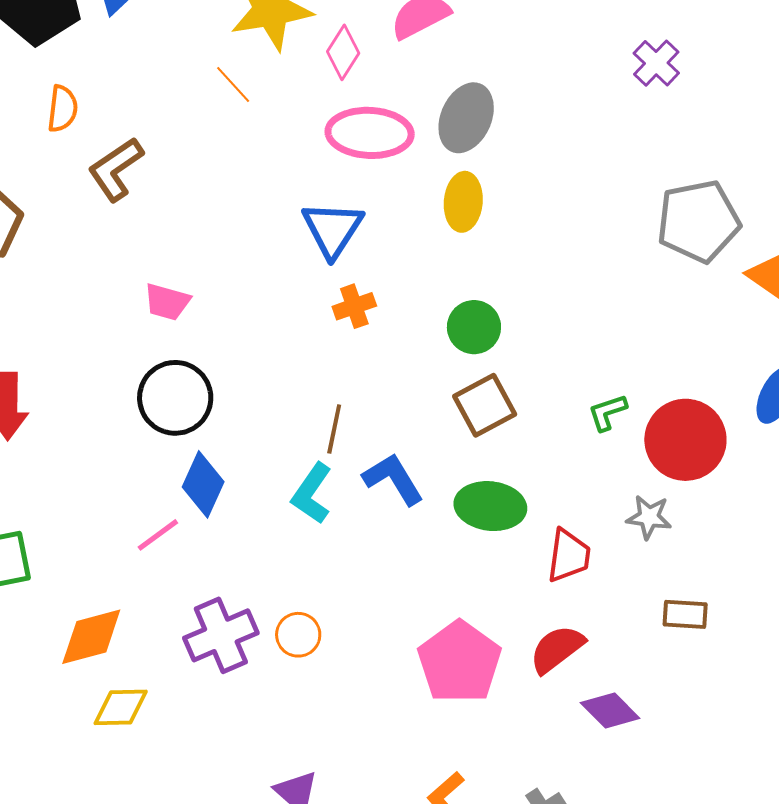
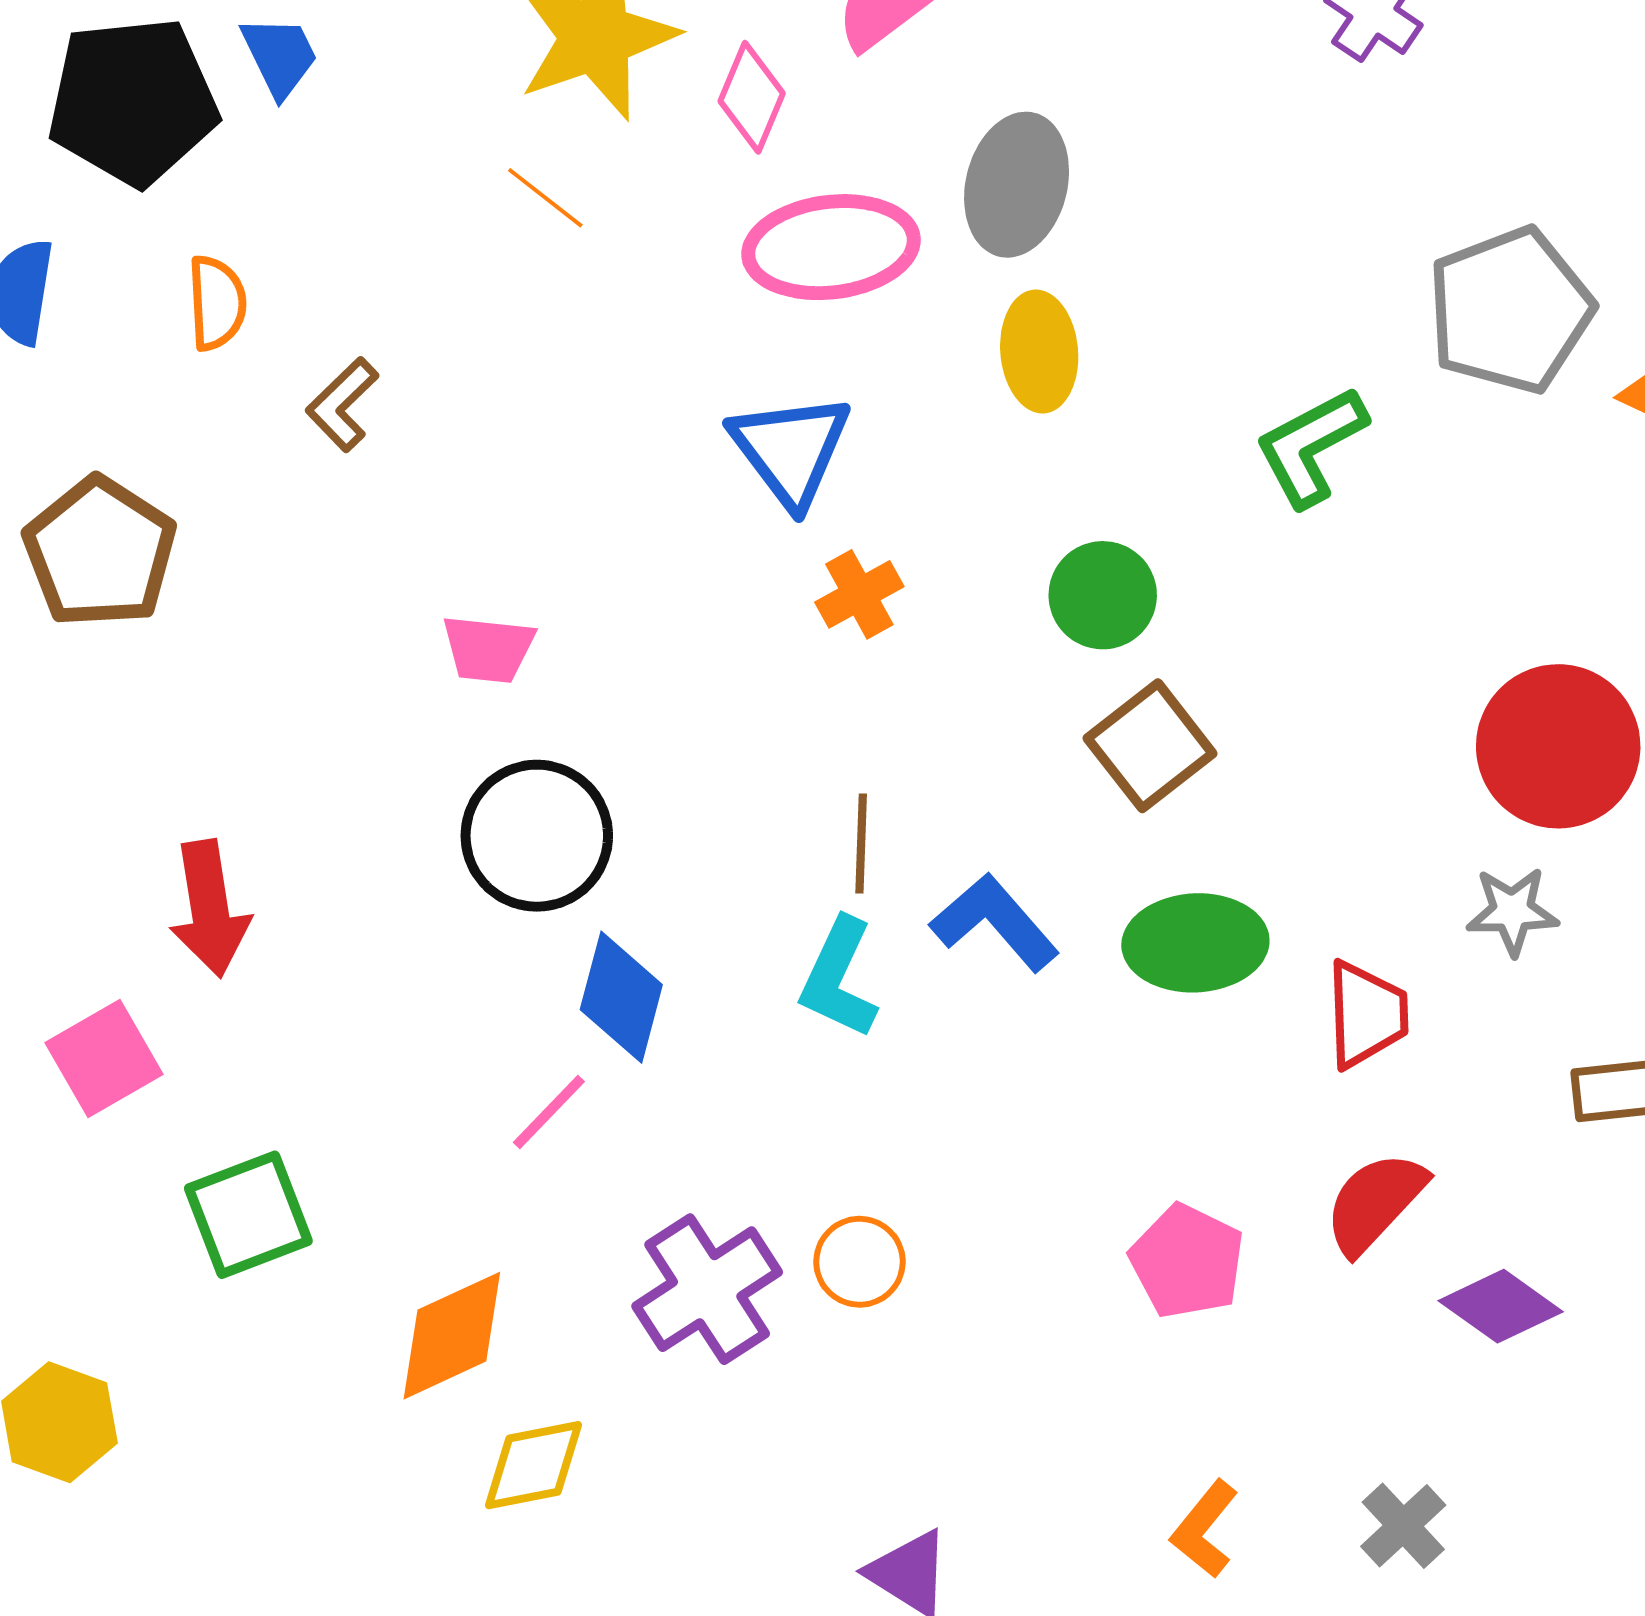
brown L-shape: (116, 169) -> (342, 404), size x0.7
green L-shape: (607, 412) -> (1311, 446), moved, size x1.5
pink pentagon: (459, 662) -> (1187, 1261), size x0.7

